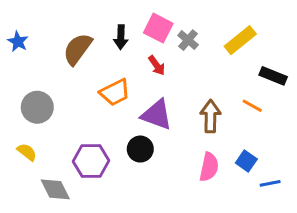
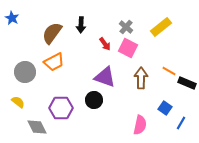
pink square: (158, 28) -> (128, 48), moved
blue star: (18, 42) -> (12, 18), moved
black rectangle: (273, 76) -> (187, 83), moved
orange trapezoid: (115, 92) -> (54, 62), moved
pink semicircle: (209, 167) -> (140, 125), moved
blue line: (270, 183) -> (181, 123), turned -48

